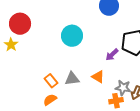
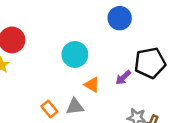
orange triangle: (98, 77) -> (92, 85), moved

